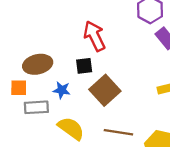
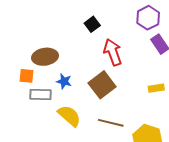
red arrow: (94, 36) -> (113, 52), moved
black square: (84, 66) -> (92, 24), moved, turned -35

